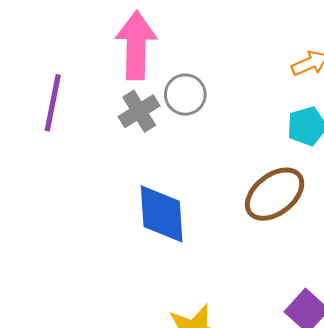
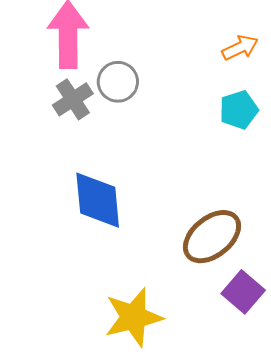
brown ellipse: (275, 194) -> (212, 237), moved

